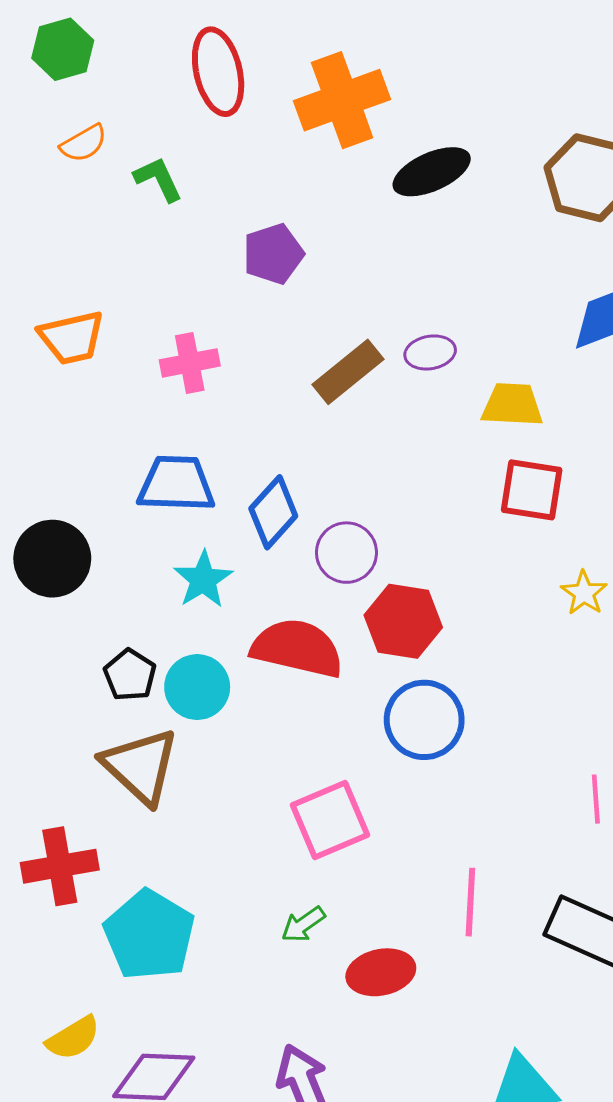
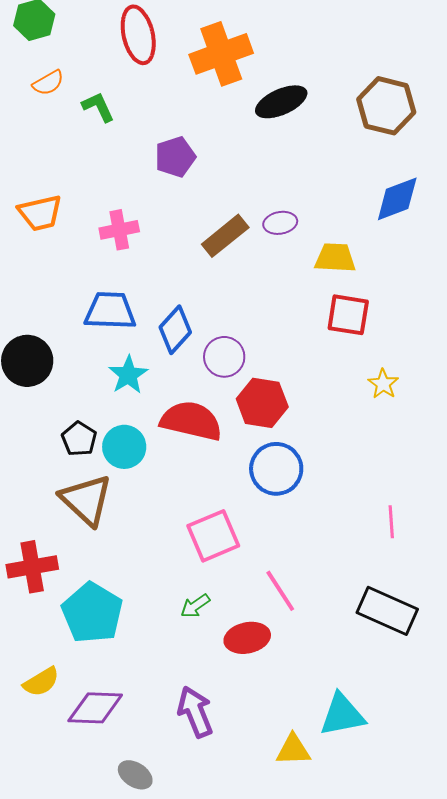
pink line: (470, 902) -> (280, 591), moved, turned -36

